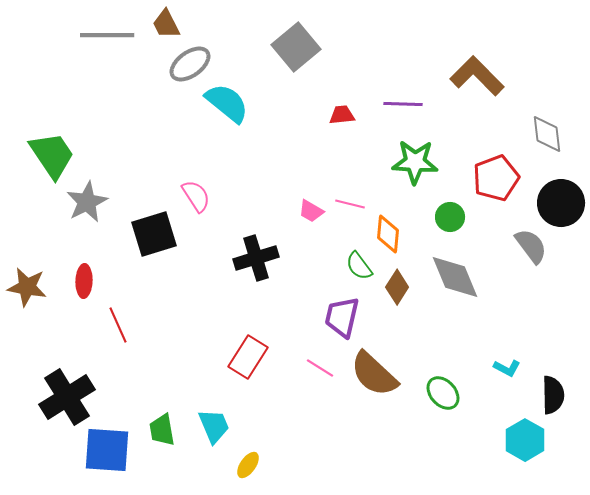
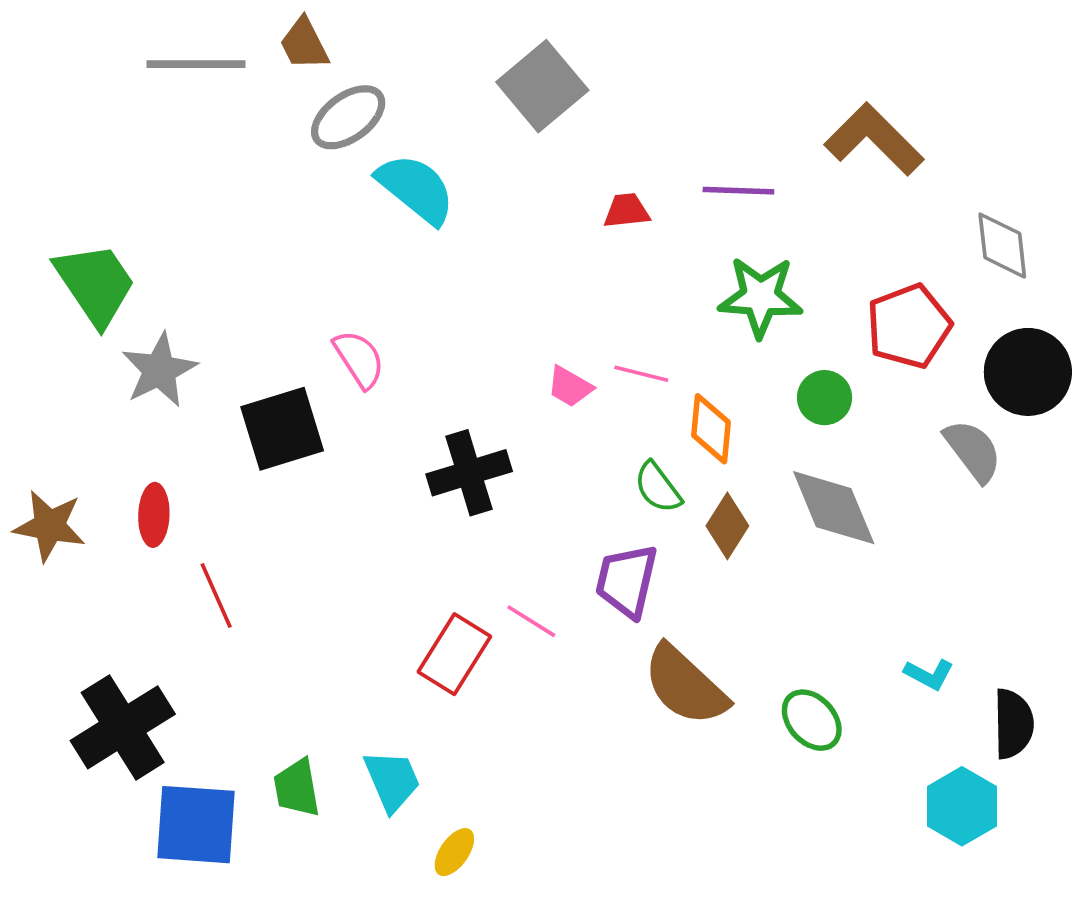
pink line: (320, 368) -> (531, 621), moved

